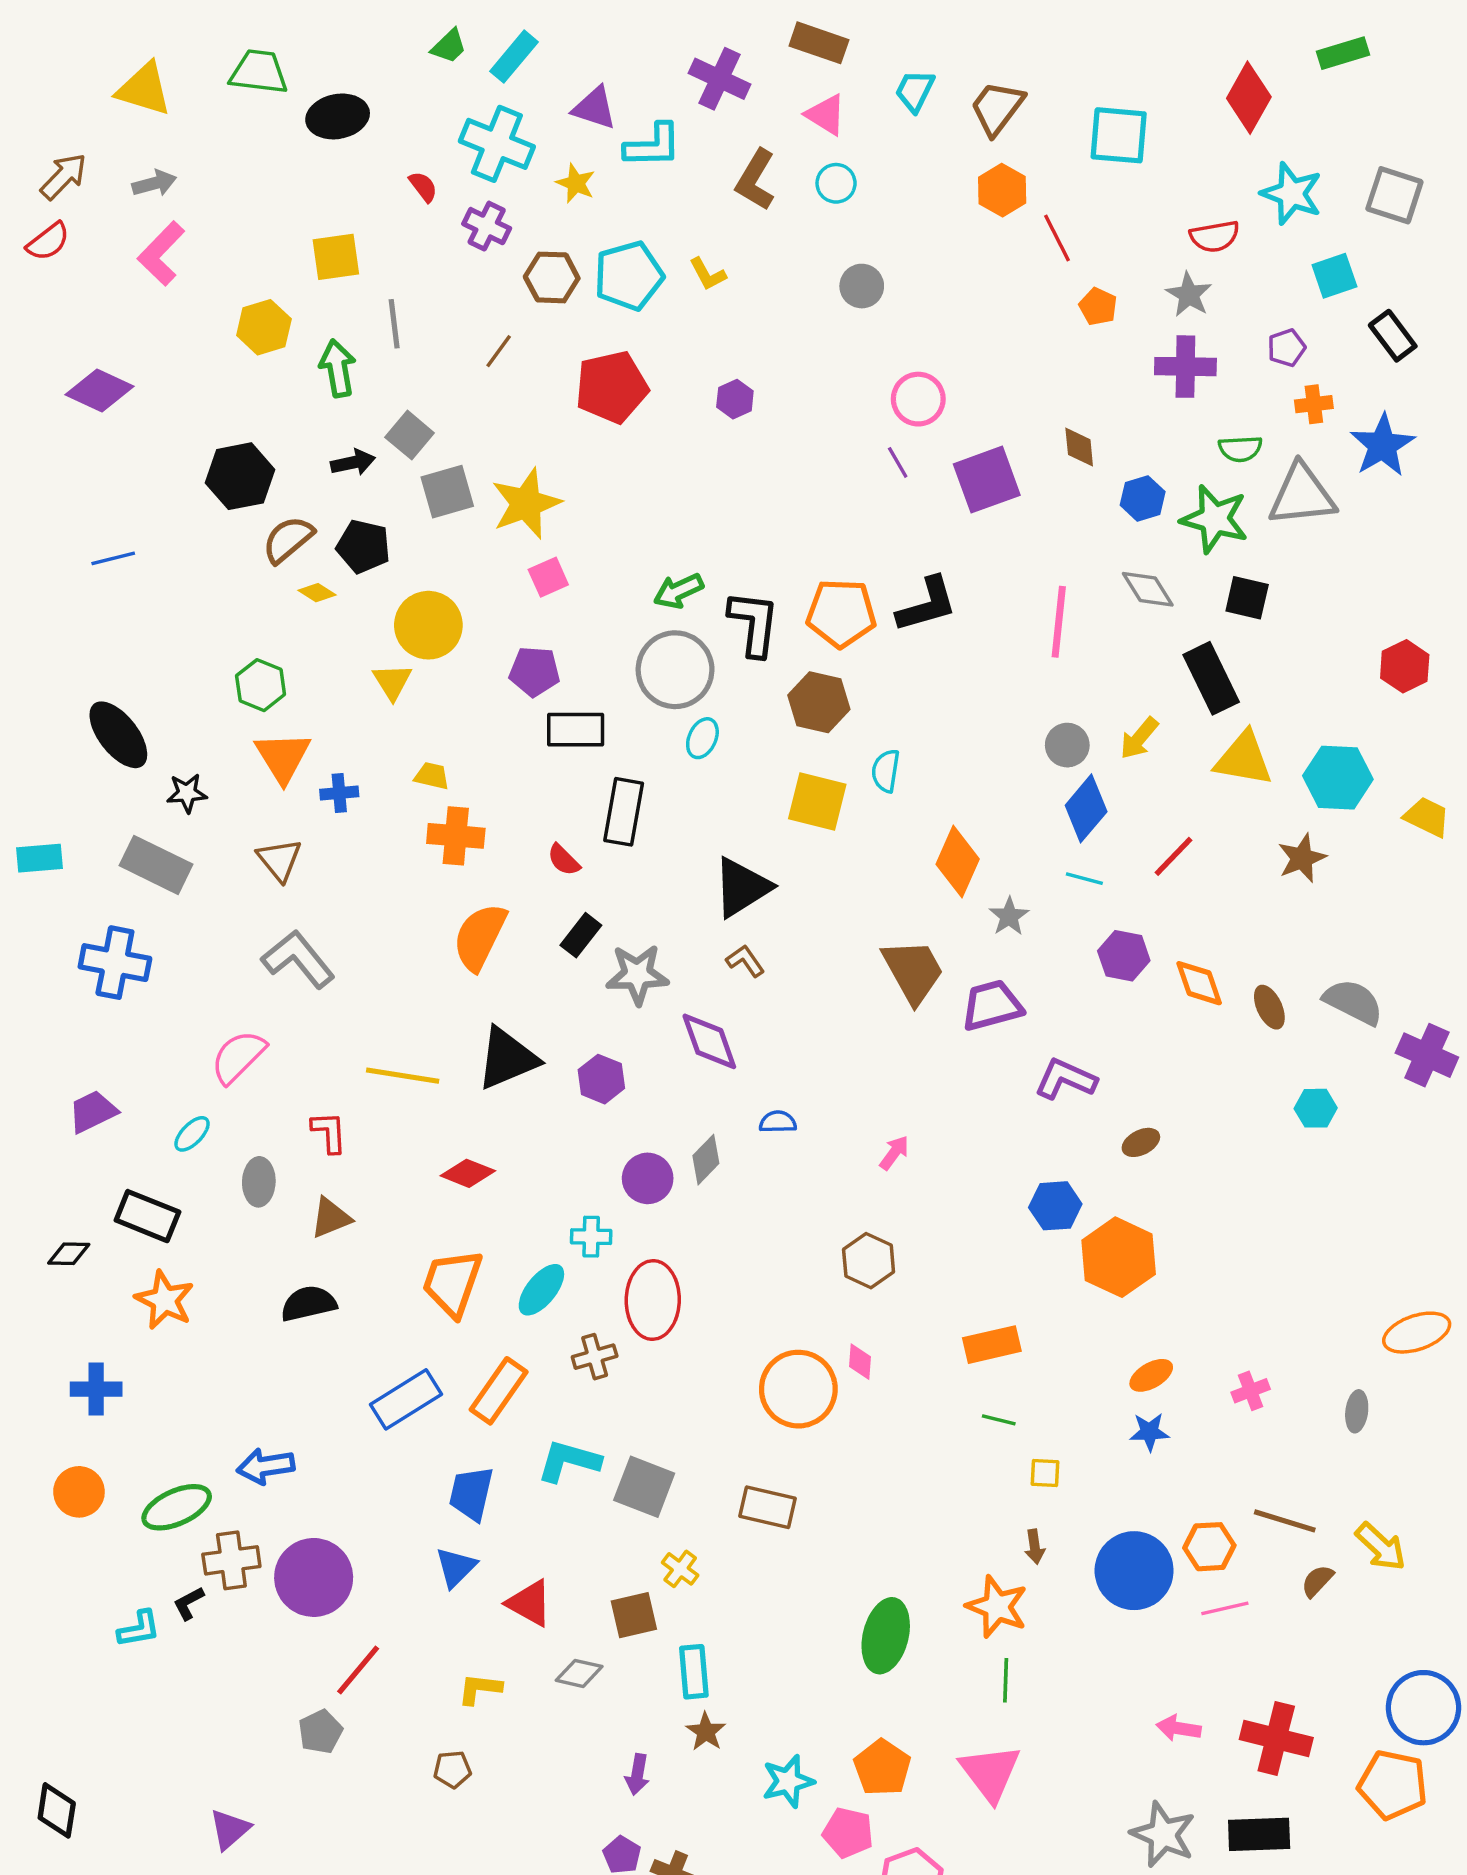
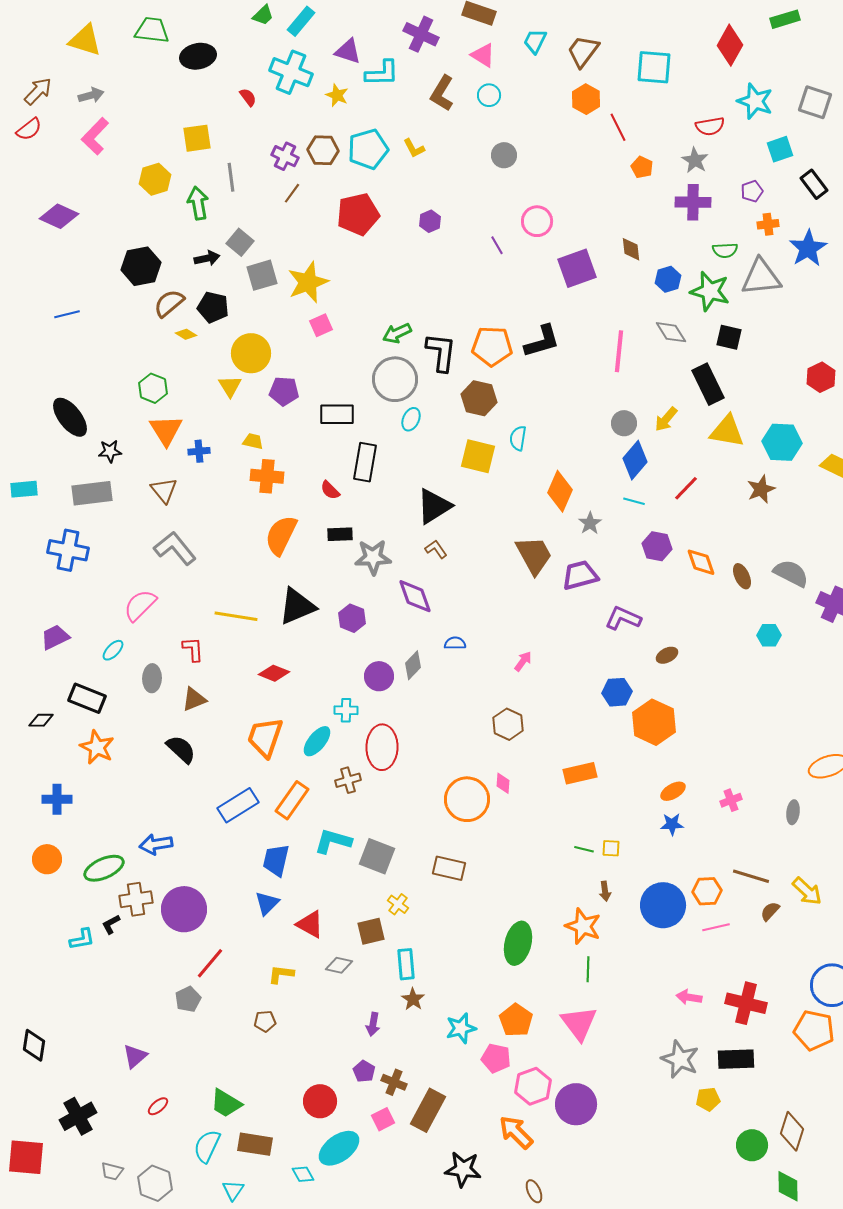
purple cross: (487, 226) -> (285, 156), moved
purple line: (898, 462) -> (497, 245), moved
purple pentagon: (535, 671) -> (284, 391), moved
gray rectangle: (156, 865) -> (92, 493), turned -33
black rectangle: (581, 935) -> (340, 534), turned 50
black semicircle: (308, 1303) -> (181, 749), turned 56
green line: (999, 1420) -> (584, 849), moved

